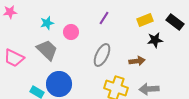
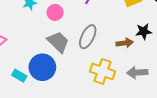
black star: (155, 40) -> (144, 31), moved
gray trapezoid: (47, 50) -> (58, 42), moved

